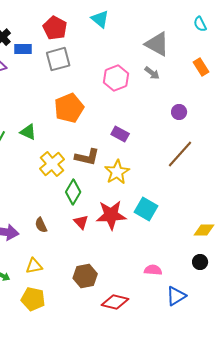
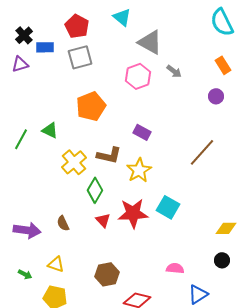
cyan semicircle: (200, 24) -> (222, 22), size x1.8
gray triangle: (157, 44) -> (150, 42), moved
purple circle: (179, 112) -> (216, 96), moved
yellow triangle: (34, 266) -> (56, 264), turned 30

